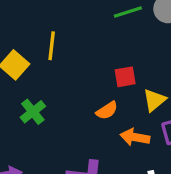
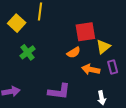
red square: (125, 77) -> (85, 32), size x1.5

